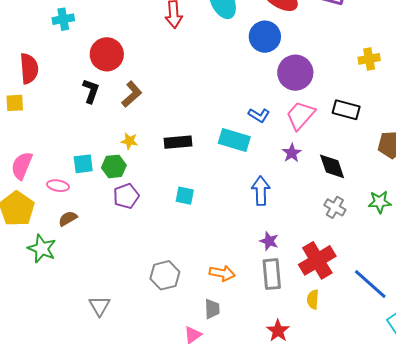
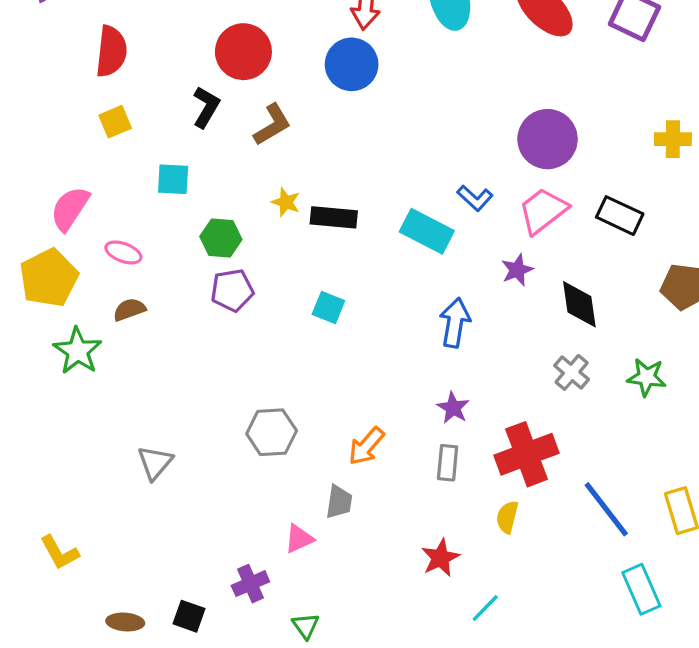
blue circle: (265, 37) -> (352, 64), moved
yellow square: (15, 103) -> (115, 122), moved, turned -30
yellow star: (129, 141) -> (286, 202), moved
cyan square: (83, 164) -> (173, 179), moved
orange arrow: (222, 273) -> (366, 446), turned 110
gray rectangle: (272, 274) -> (448, 463), size x0.7

